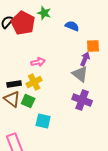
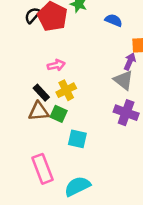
pink arrow: (38, 62) -> (56, 65), moved
black rectangle: (14, 84) -> (41, 93), turned 56
brown triangle: (12, 99) -> (39, 111), turned -42

